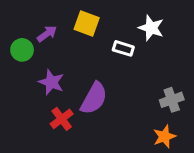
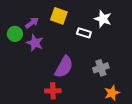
purple star: (51, 82) -> (35, 43), moved
gray cross: (172, 100) -> (101, 68), moved
red cross: (62, 119) -> (53, 91), moved, turned 35

